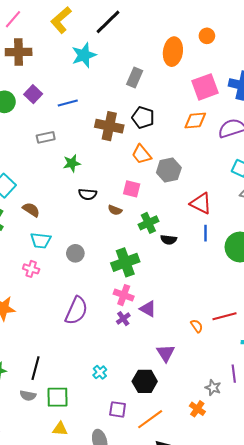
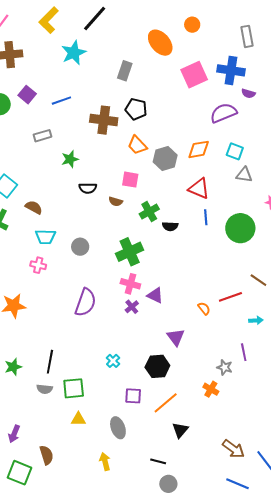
orange ellipse: (173, 52) -> (160, 43), turned -44
orange diamond: (195, 120) -> (199, 149), moved

